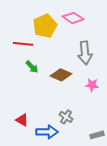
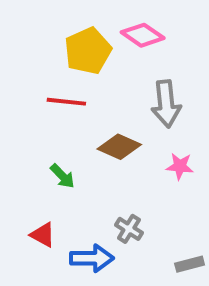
red line: (23, 44) -> (66, 102), moved
green arrow: (32, 67) -> (62, 176), moved

